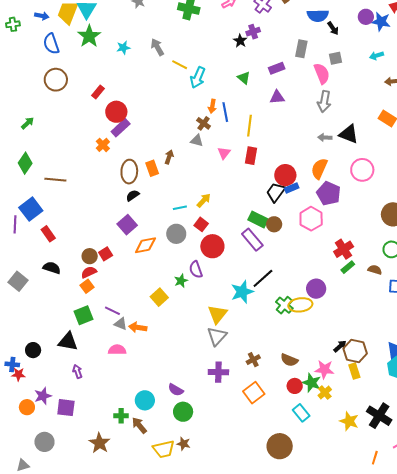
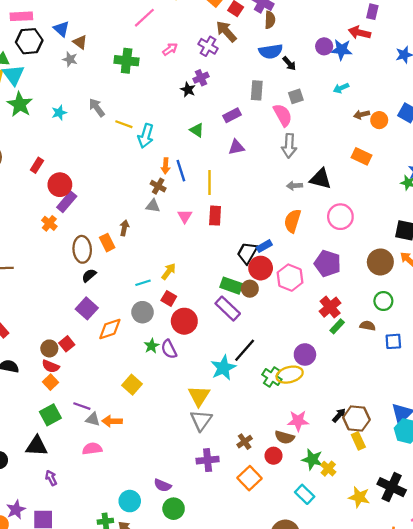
red circle: (285, 175) -> (261, 268), moved
purple pentagon: (329, 193) -> (328, 263), moved
red semicircle: (89, 272) -> (51, 366), turned -126
green star: (181, 281) -> (152, 346), moved
pink star: (324, 369) -> (298, 421), moved
red circle: (295, 386) -> (274, 456), moved

